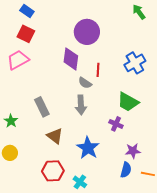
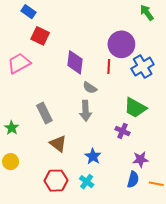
purple circle: (87, 32) -> (121, 44), moved
red square: (26, 34) -> (40, 36), moved
red line: (98, 70) -> (109, 67), moved
blue star: (88, 148) -> (93, 156), size x0.7
cyan cross: (80, 182) -> (87, 182), moved

